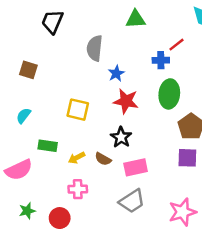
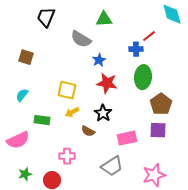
green triangle: (136, 19) -> (104, 19), moved
gray semicircle: (95, 48) -> (81, 39), turned -65
yellow arrow: (77, 158) -> (72, 112), moved
pink rectangle: (136, 167) -> (127, 138), moved

